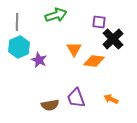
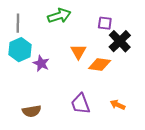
brown semicircle: (50, 105) -> (32, 111), moved

